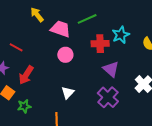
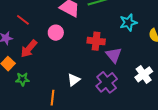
red cross: (100, 44) -> (96, 41), moved
pink circle: (65, 55) -> (56, 33), moved
white triangle: (68, 93) -> (74, 80), moved

